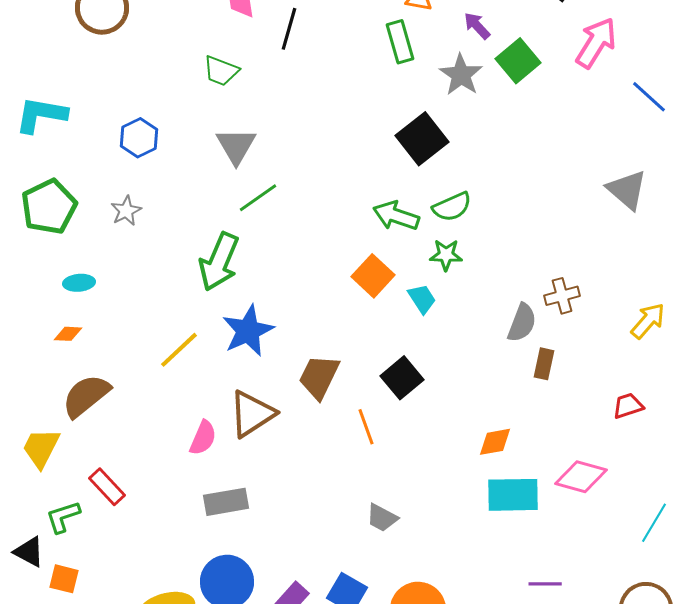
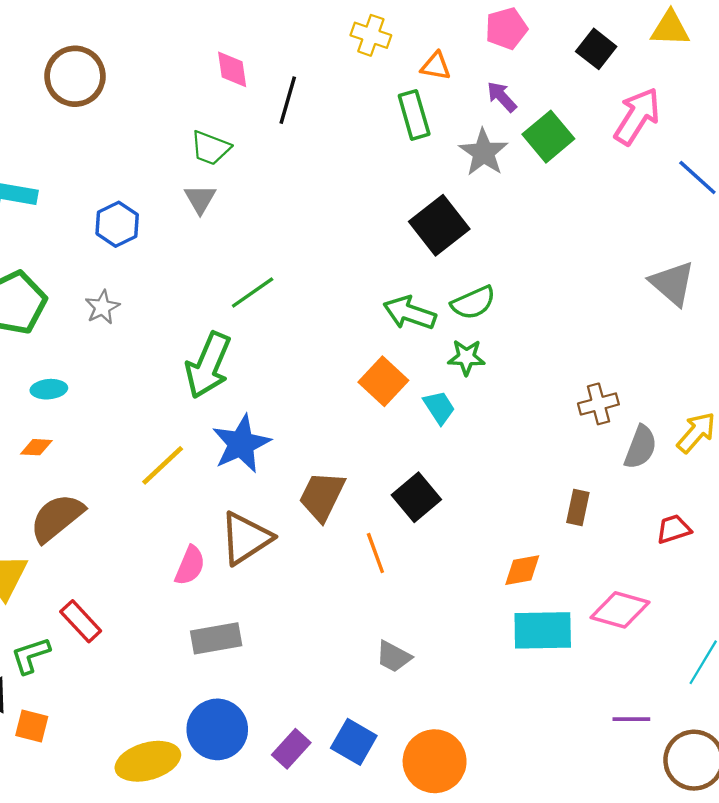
gray triangle: (236, 146) -> (200, 199), moved, size x0.7
gray semicircle: (522, 323) -> (641, 447), moved
brown rectangle: (544, 364) -> (578, 508), moved
purple line: (545, 584) -> (631, 719), moved

